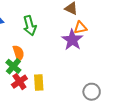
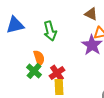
red cross: (19, 82) -> (57, 73), moved

